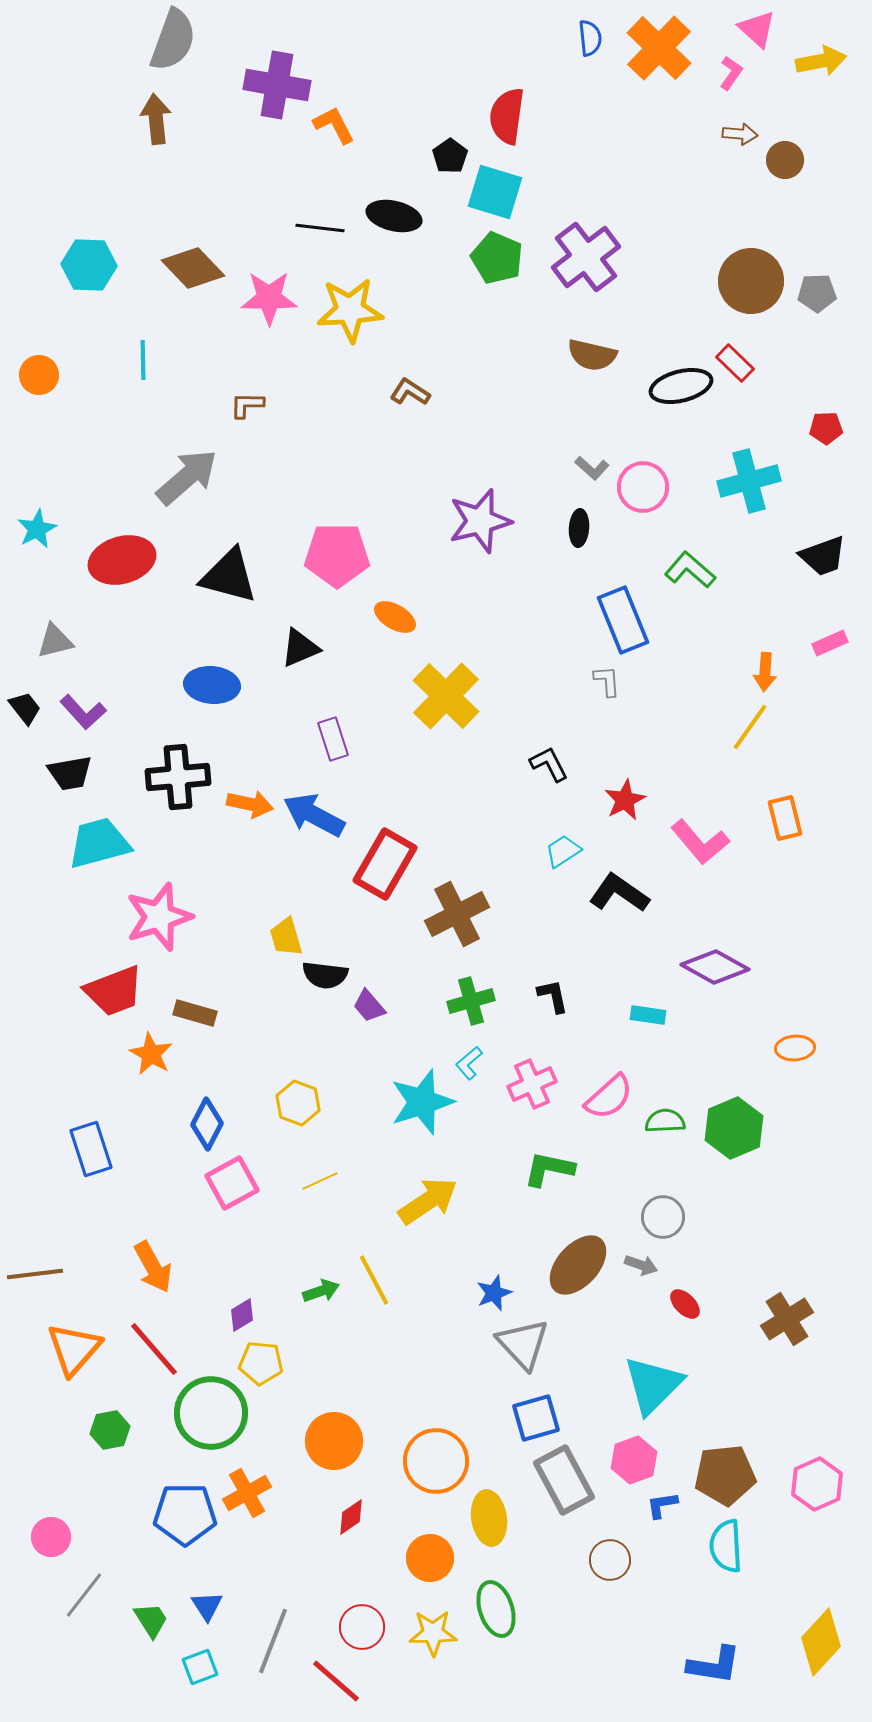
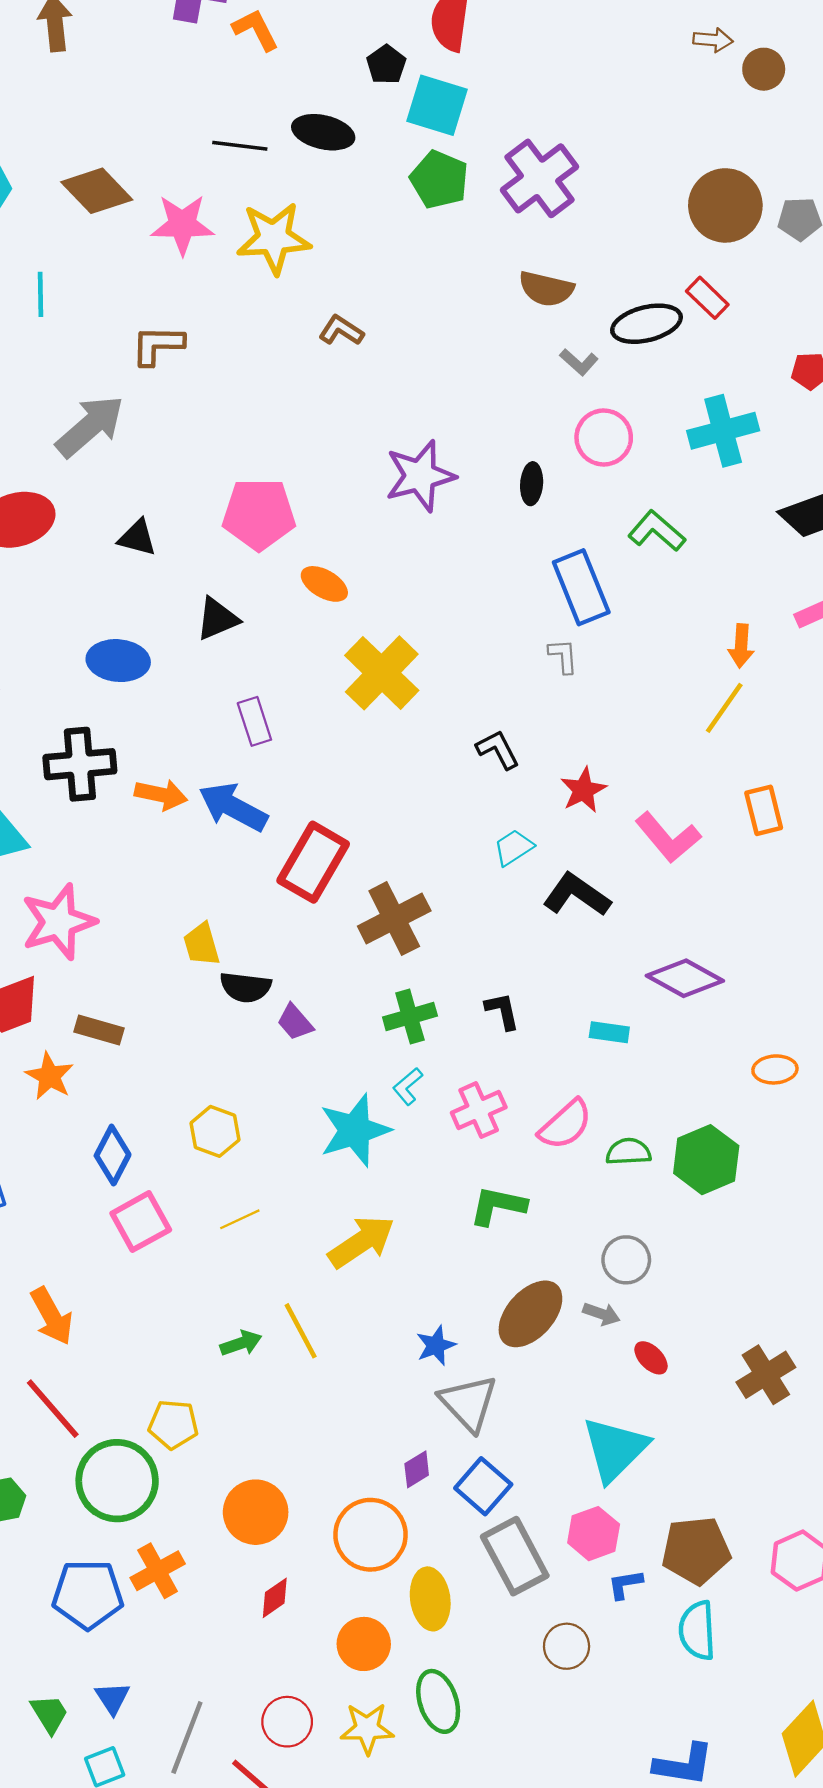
brown L-shape: (247, 405) -> (158, 345), size x1.4
gray L-shape: (592, 468) -> (579, 362), moved
black triangle: (229, 576) -> (137, 538), size x0.6
purple diamond: (242, 1315) -> (417, 1469), moved
blue square: (536, 1418) -> (483, 1486), turned -33

